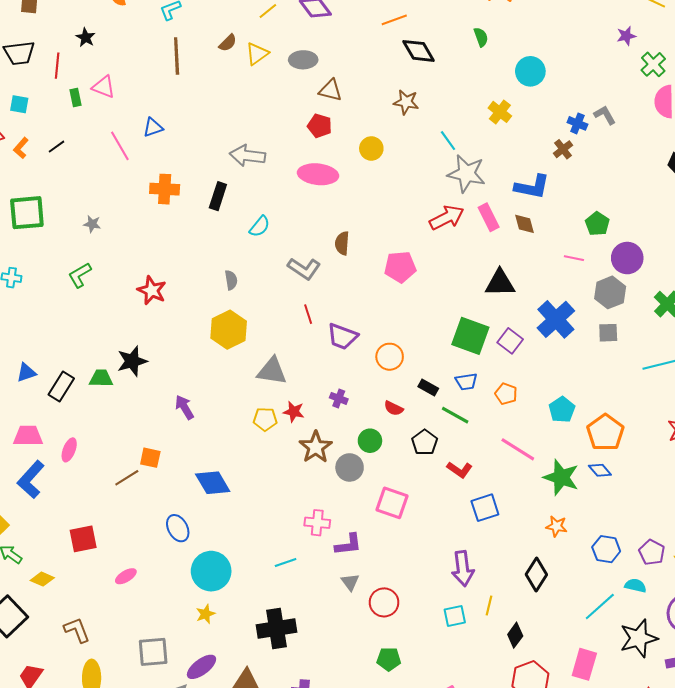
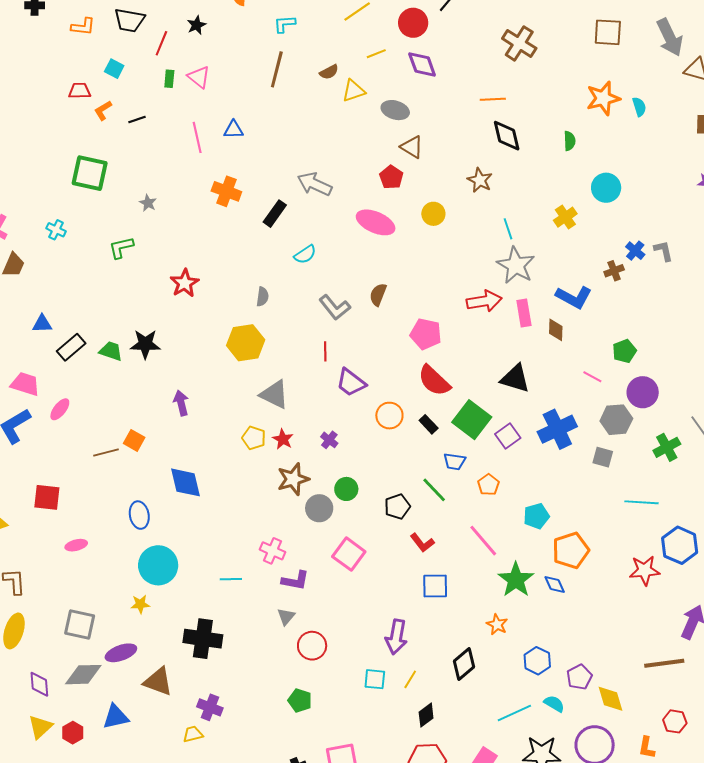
black rectangle: (428, 388) -> (429, 424), moved
red semicircle: (394, 408) -> (434, 381), moved, size x1.8

